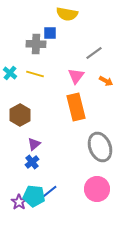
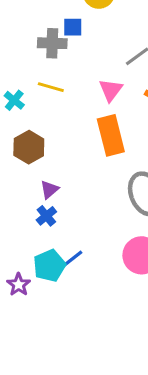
cyan cross: (10, 73) -> (14, 100), moved
cyan pentagon: (34, 196) -> (49, 266), turned -30
purple star: (19, 202) -> (19, 285), moved

